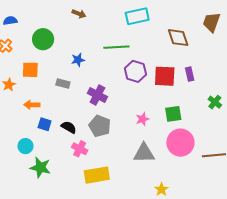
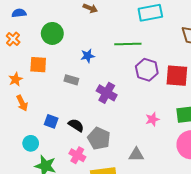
orange arrow: (32, 105) -> (22, 103), moved, turned -119
gray pentagon: (100, 126) -> (99, 138), moved
pink cross: (80, 149) -> (77, 155), moved
gray triangle: (144, 153) -> (136, 155), moved, size x0.7

